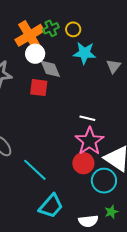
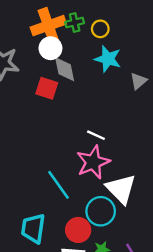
red circle: (83, 163) -> (78, 230), moved
cyan line: (35, 170) -> (58, 185), moved
cyan trapezoid: (51, 206) -> (33, 228), turned 136

